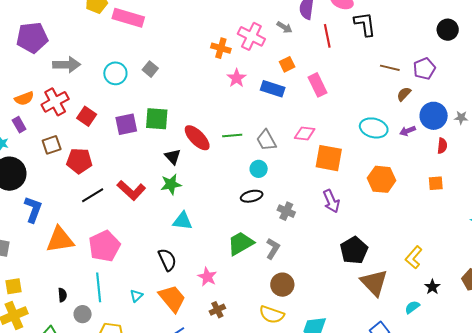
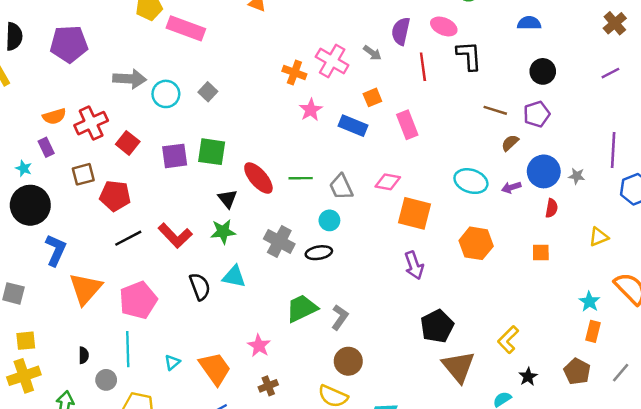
black circle: (448, 30) -> (543, 71), moved
gray arrow: (67, 65) -> (130, 79), moved
gray cross: (286, 211) -> (279, 241), moved, size x1.4
orange triangle: (60, 240) -> (85, 289), turned -44
black semicircle: (167, 260) -> (200, 287), moved

